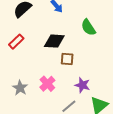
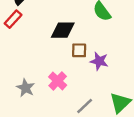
red rectangle: (16, 42) -> (13, 19), moved
purple star: (82, 85) -> (99, 61), moved

